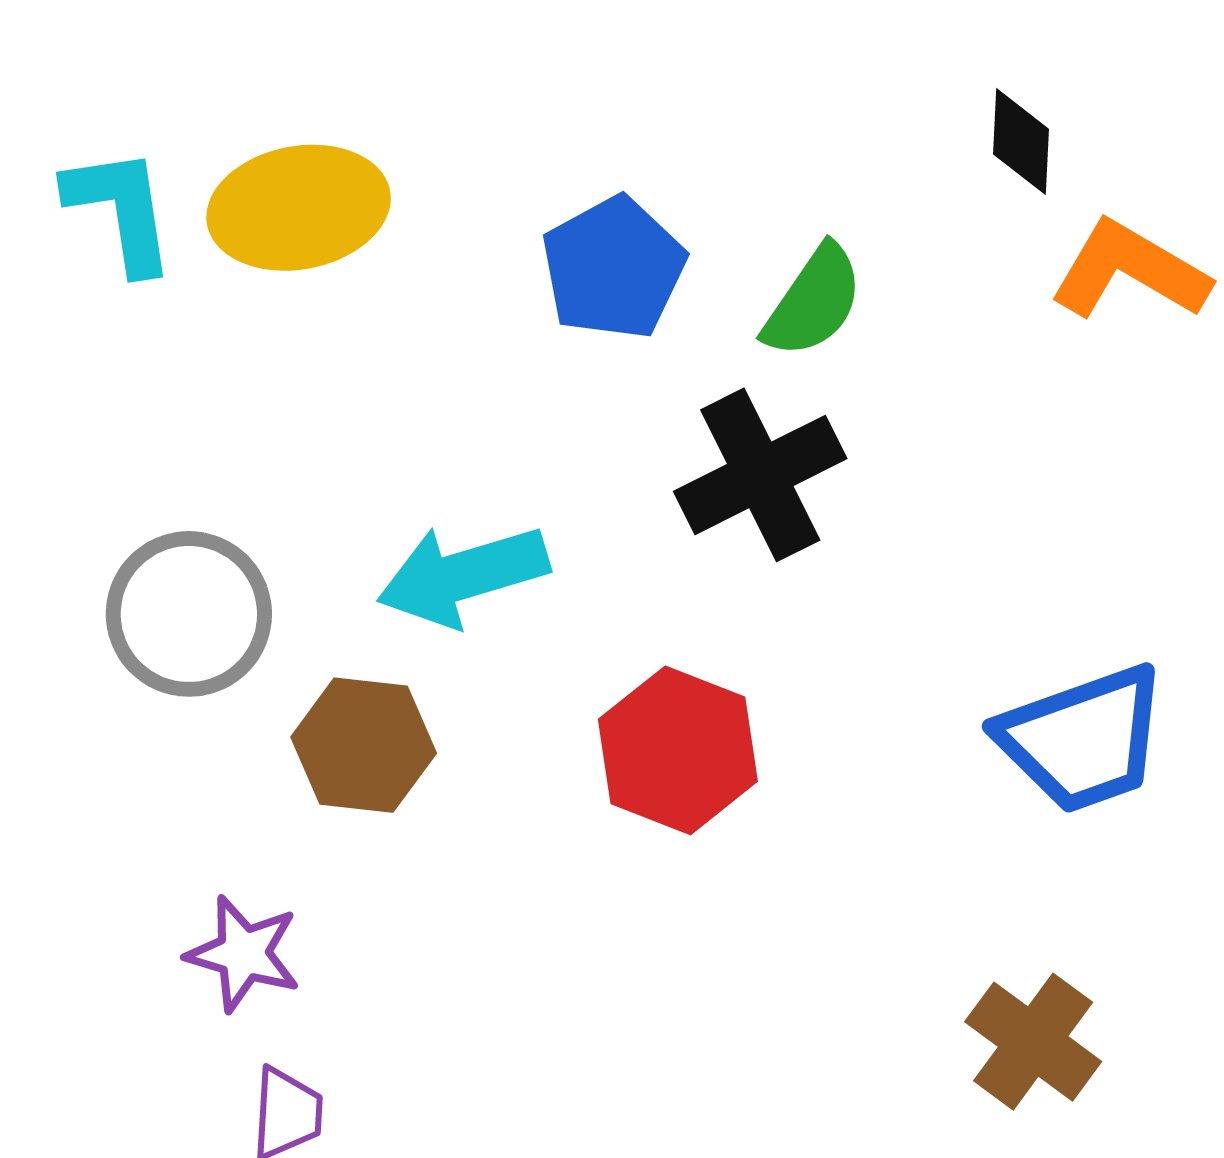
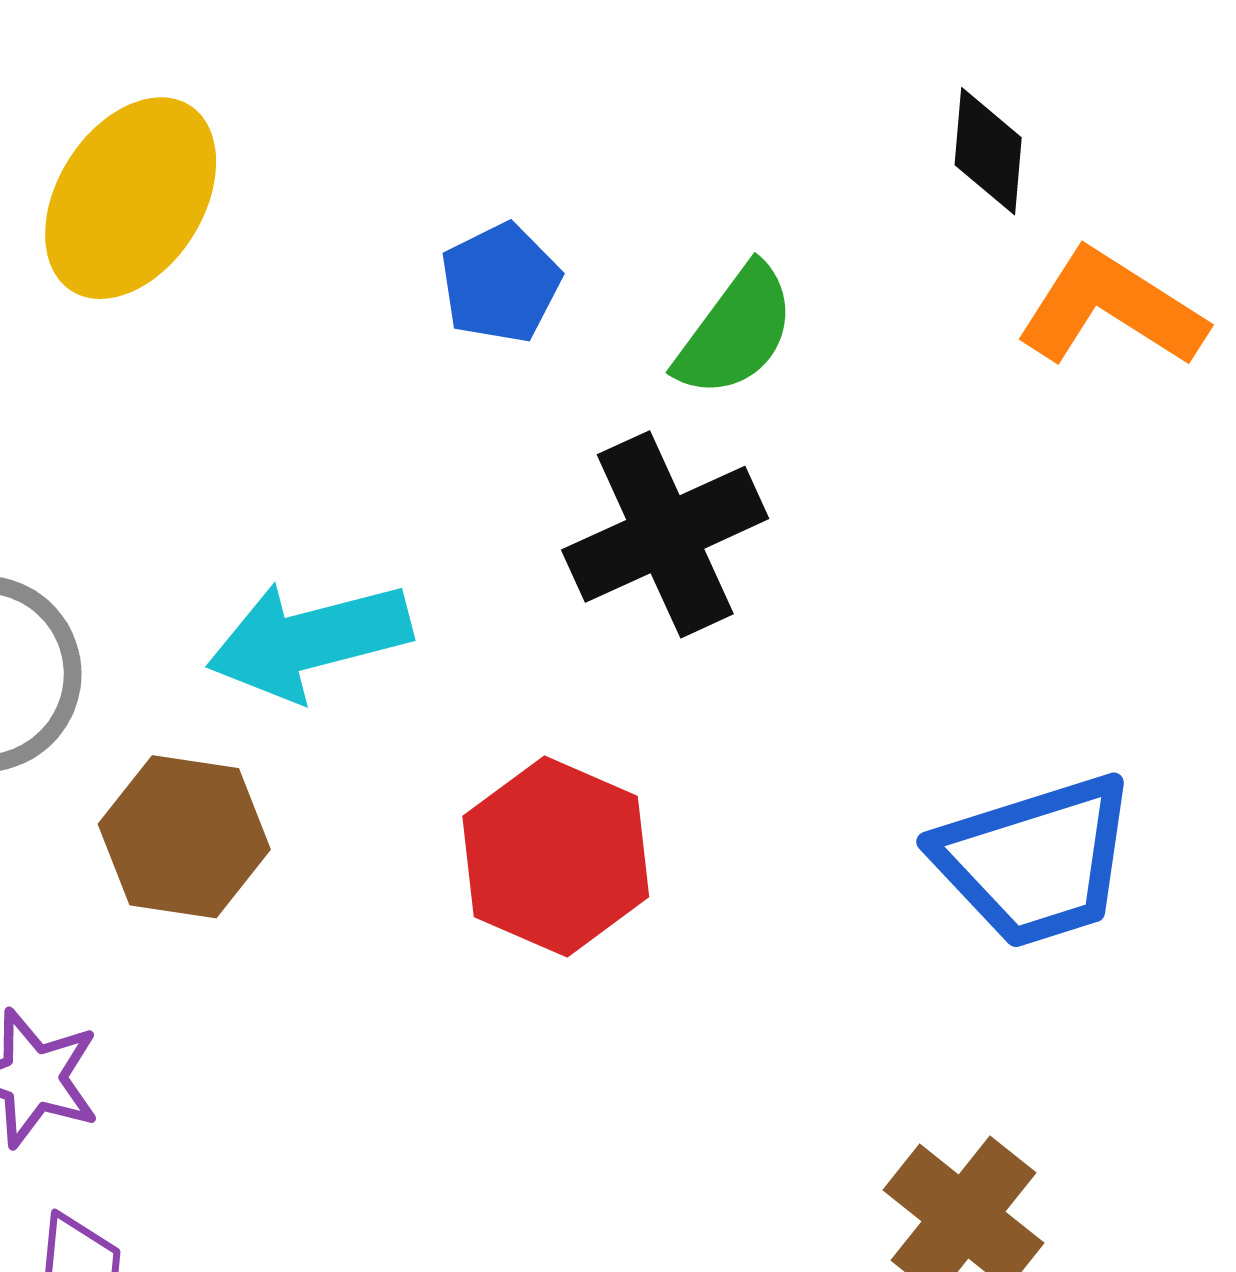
yellow ellipse: (299, 208) -> (131, 198), turned -49
blue pentagon: (613, 268) -> (500, 283), size x0.7

